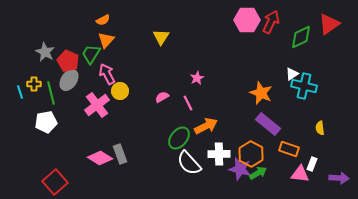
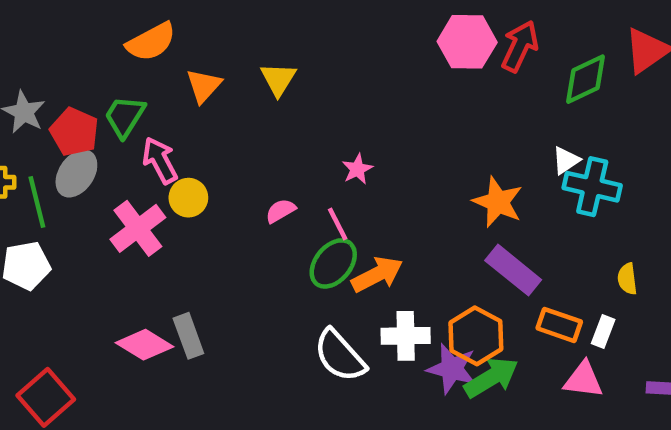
orange semicircle: (103, 20) -> (151, 42), size x1.6
orange triangle: (106, 40) -> (204, 86), moved
green ellipse: (179, 138) -> (333, 263), moved
white rectangle: (312, 164) -> (603, 331), moved
green arrow: (258, 173) -> (491, 378), size x1.4

